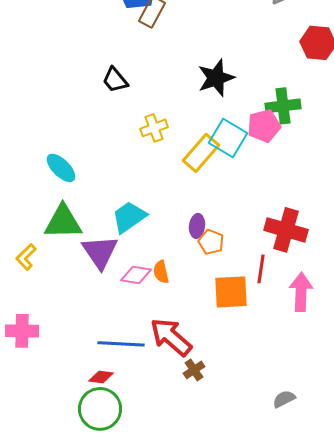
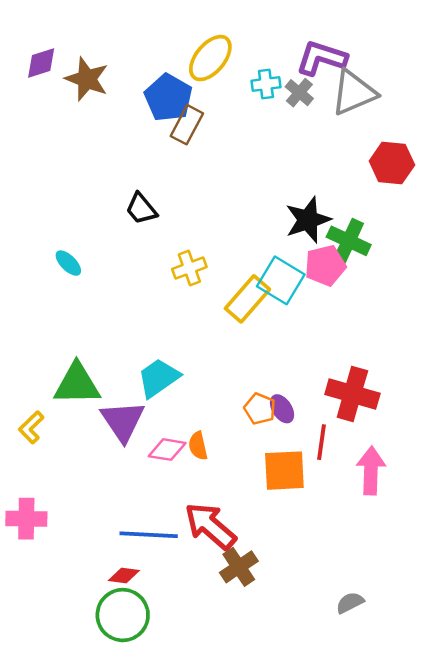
black star: (216, 78) -> (308, 220), moved
green cross: (283, 106) -> (349, 241), turned 32
cyan ellipse: (61, 168) -> (68, 263), moved, size x0.7
purple ellipse: (197, 226) -> (282, 409), moved, turned -40
brown cross: (194, 370) -> (239, 567), size x1.4

